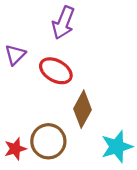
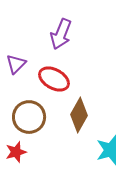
brown circle: (48, 141) -> (29, 117), moved

